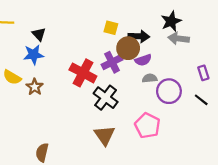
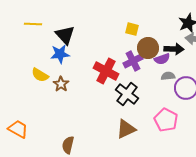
black triangle: (39, 34) -> (65, 35), size x1.5
black arrow: (139, 36) -> (174, 49), moved
brown triangle: (104, 135) -> (126, 129), turned 40

